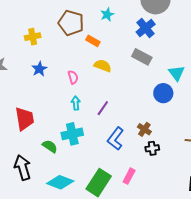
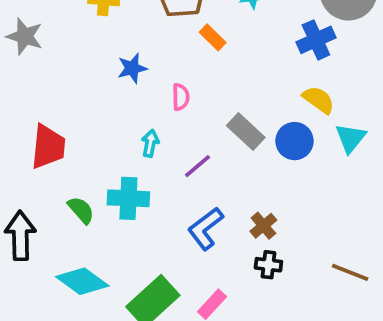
gray rectangle: (142, 57) -> (246, 131), moved
yellow semicircle: (103, 66) -> (319, 100), moved
blue star: (39, 69) -> (132, 68), moved
pink semicircle: (73, 77) -> (181, 97), moved
blue circle: (163, 93) -> (294, 141), moved

